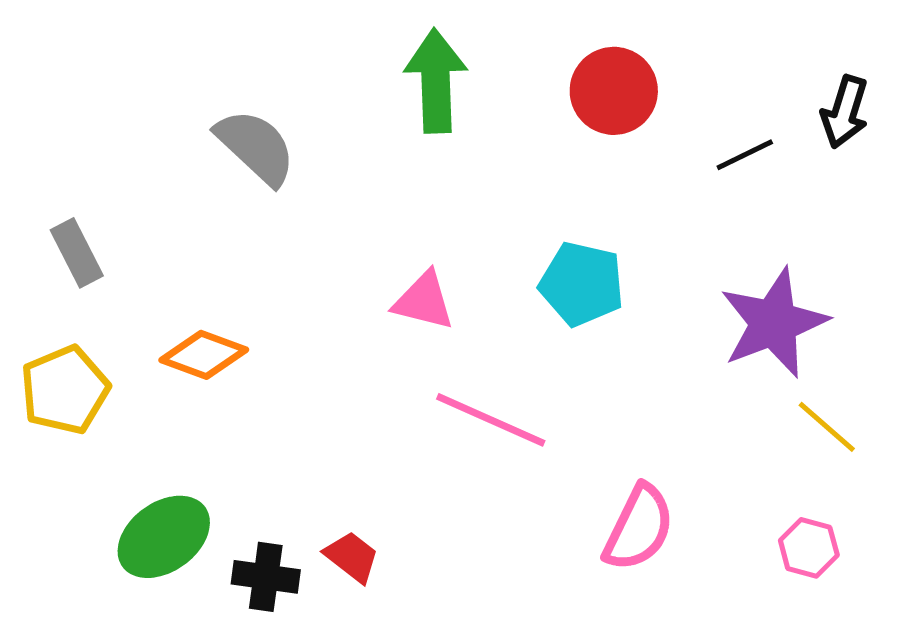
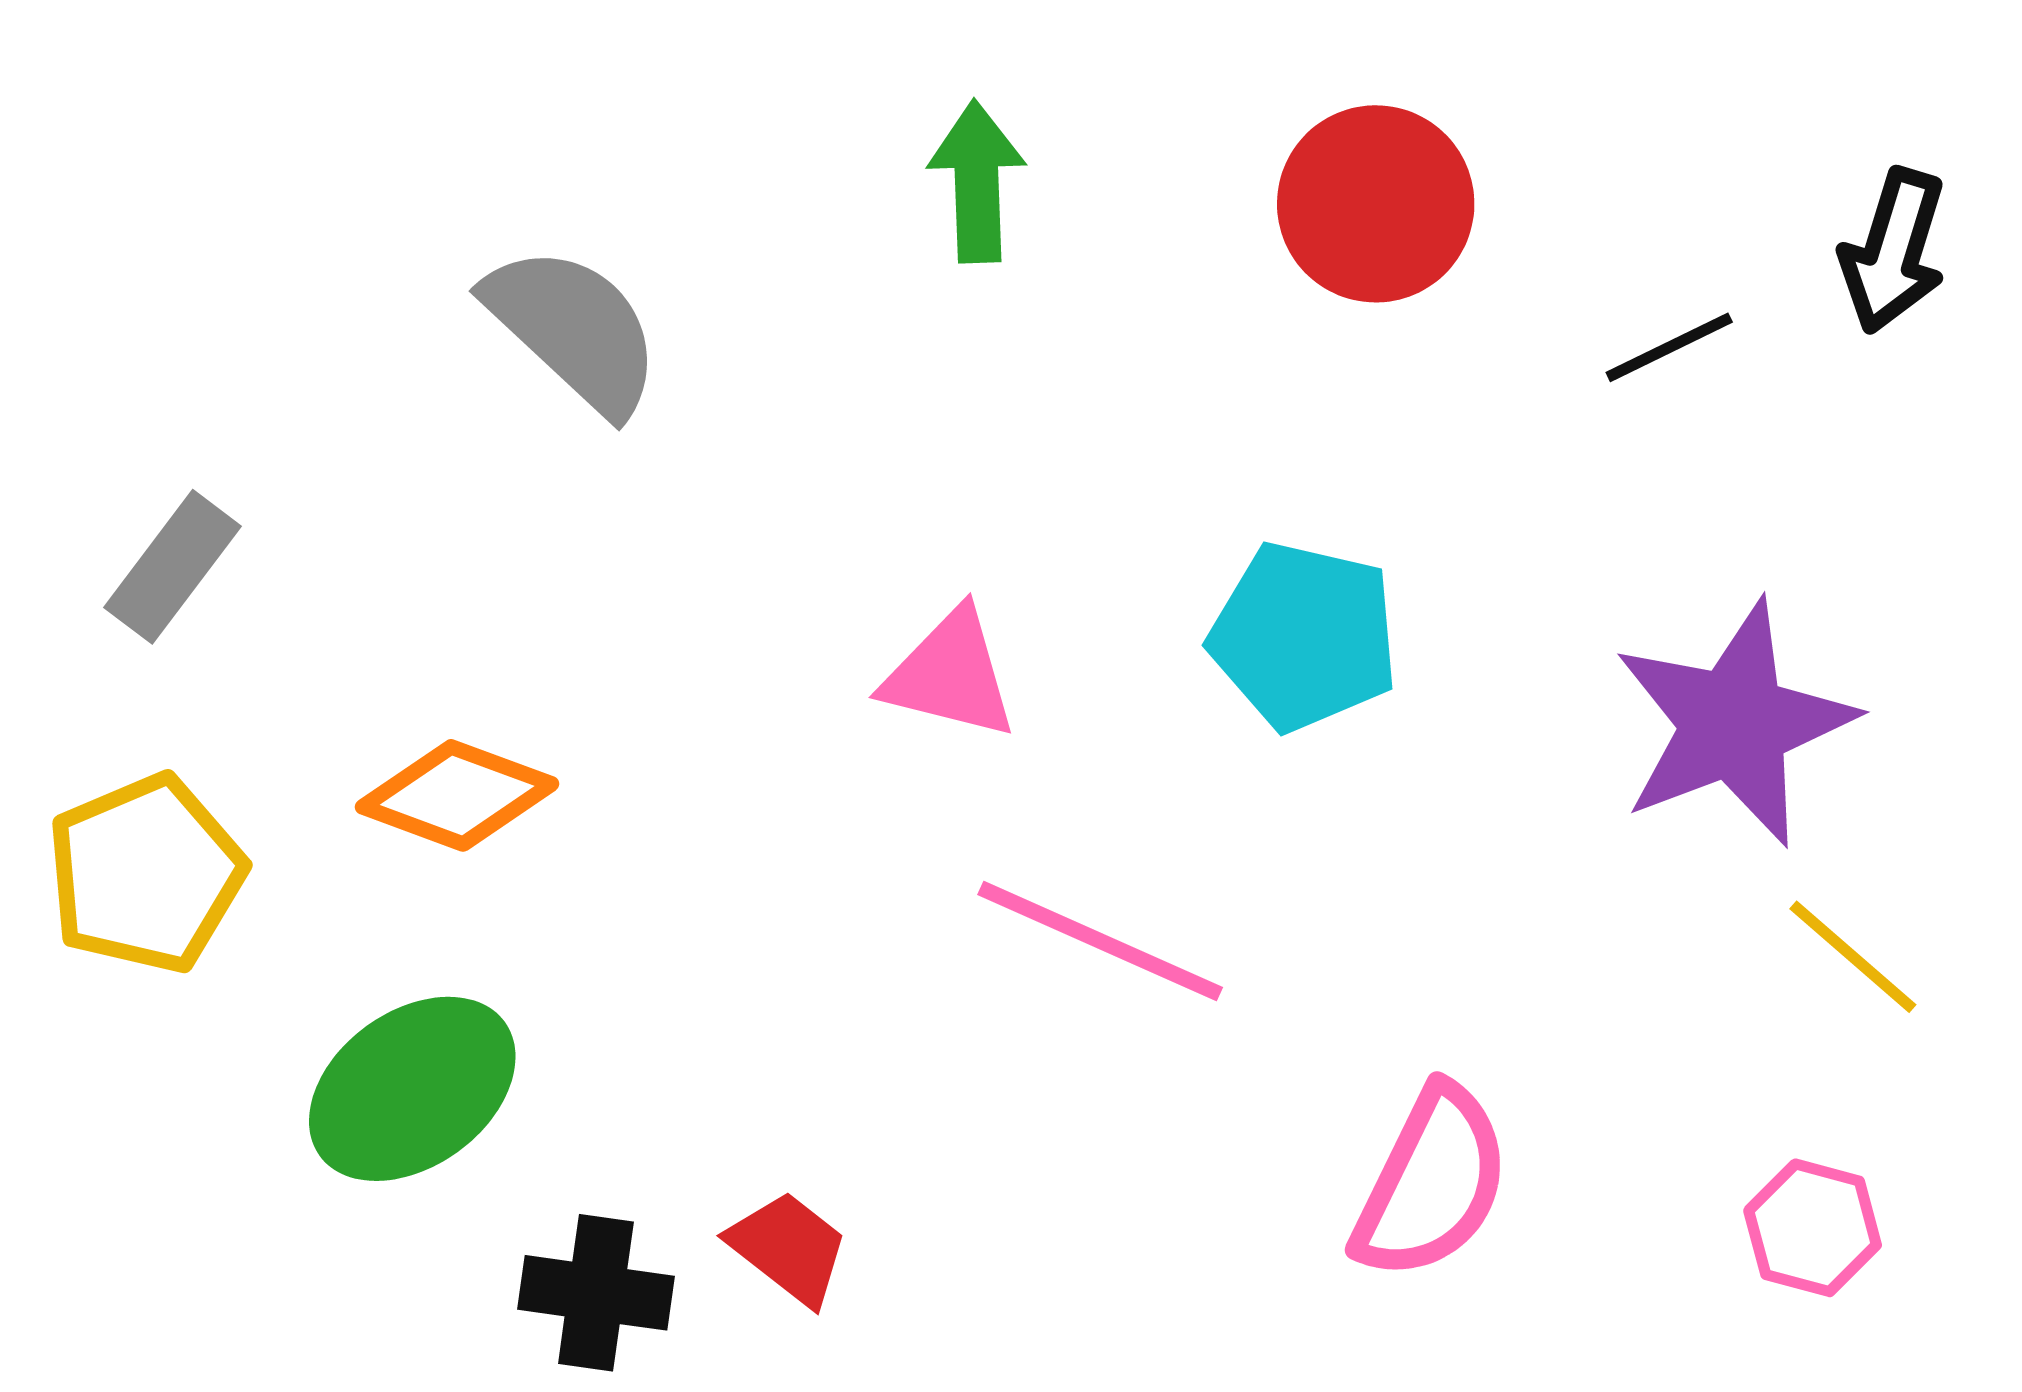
green arrow: (436, 81) -> (977, 181), size x0.7
gray rectangle: (77, 253) -> (173, 567), turned 64
green ellipse: (164, 537) -> (412, 1089), moved

